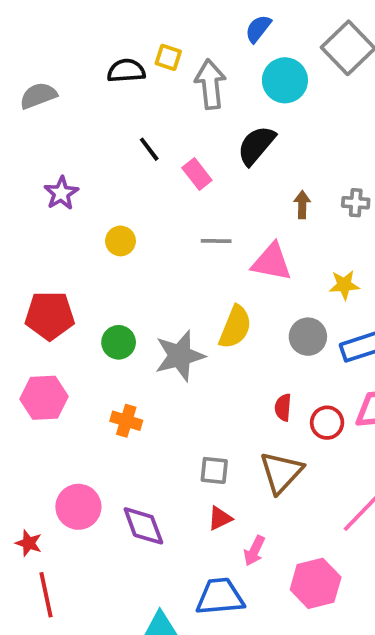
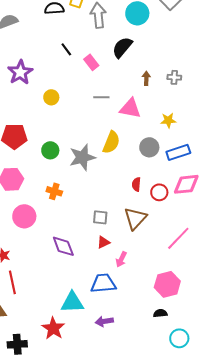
purple star: (61, 193) -> (20, 72), size x1.4
pink circle: (78, 507) -> (24, 216), moved
pink hexagon: (316, 583) -> (167, 284), moved

